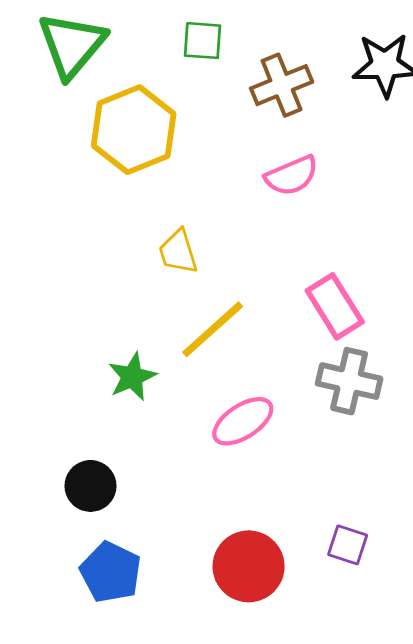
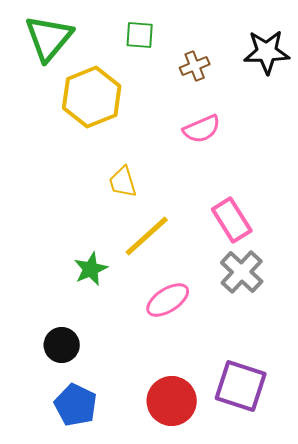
brown cross: (282, 85) -> (195, 66), size x0.7
gray cross: (349, 381) -> (242, 272), turned 30
purple square: (348, 545) -> (241, 386), size x1.8

